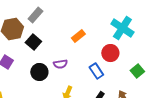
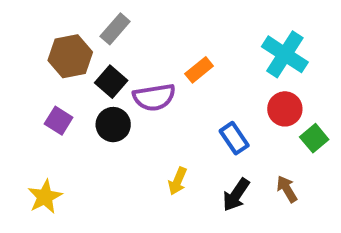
red circle: (110, 53) -> (285, 109), moved
purple semicircle: (60, 64) -> (154, 97), moved, size x1.5
black circle: (39, 72) -> (113, 125), moved

